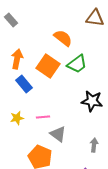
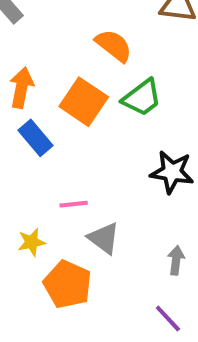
yellow star: (17, 118) -> (31, 242), moved

